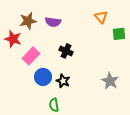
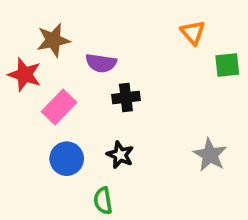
purple semicircle: (53, 22) -> (101, 63), moved
black cross: (66, 51) -> (126, 97), turned -32
blue circle: (43, 77) -> (67, 159), moved

